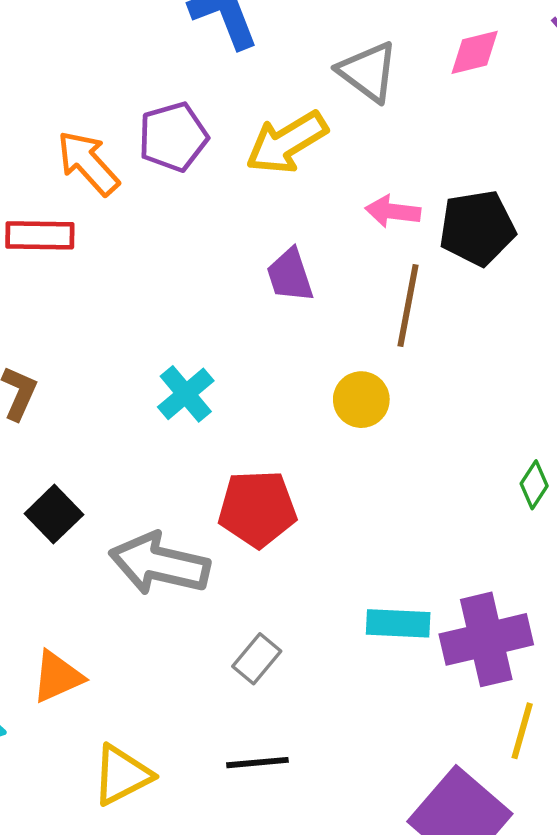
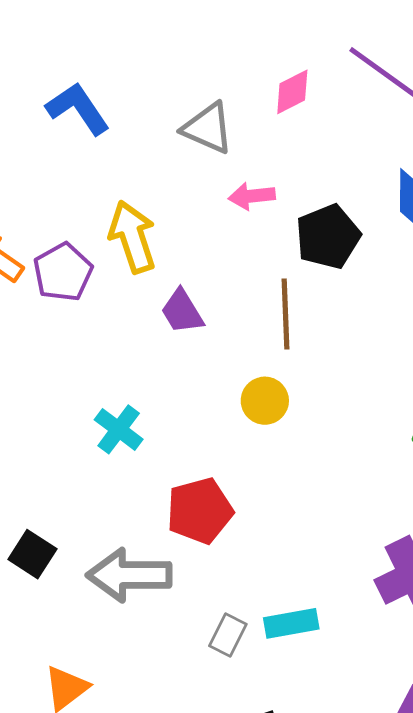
purple pentagon: (173, 137) -> (63, 272), moved
yellow arrow: (287, 142) -> (132, 237), moved, turned 116
pink arrow: (393, 211) -> (252, 196), moved
cyan rectangle: (398, 623) -> (291, 623), moved

